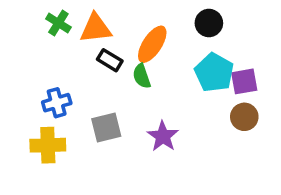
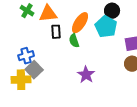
black rectangle: (110, 60) -> (56, 32), turned 56
cyan pentagon: (214, 73) -> (106, 27), moved
gray square: (106, 127) -> (34, 70), moved, turned -30

